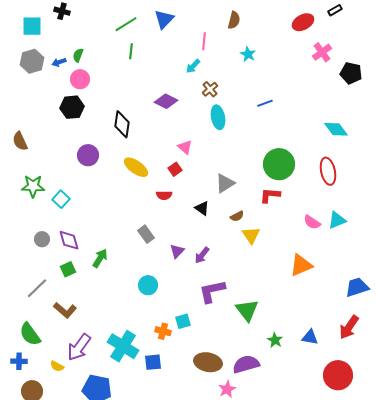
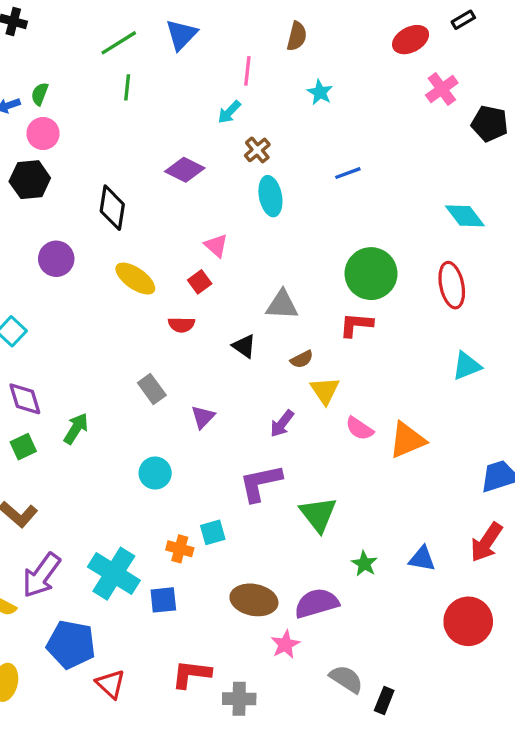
gray triangle: (225, 183) -> (282, 305), turned 35
pink semicircle: (312, 222) -> (359, 429), moved
purple arrow: (202, 255) -> (282, 424), moved

